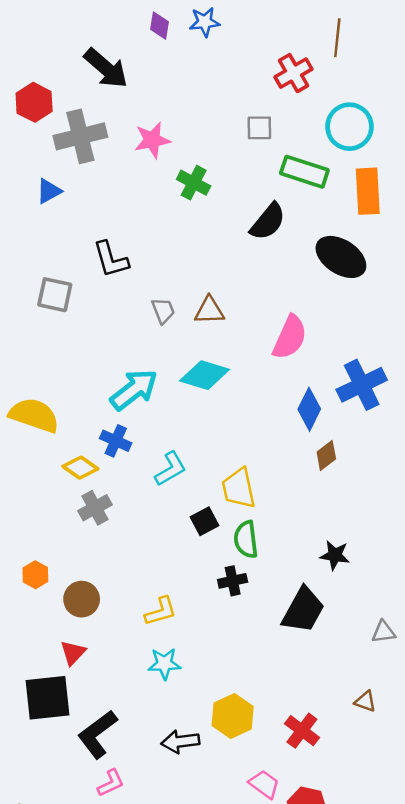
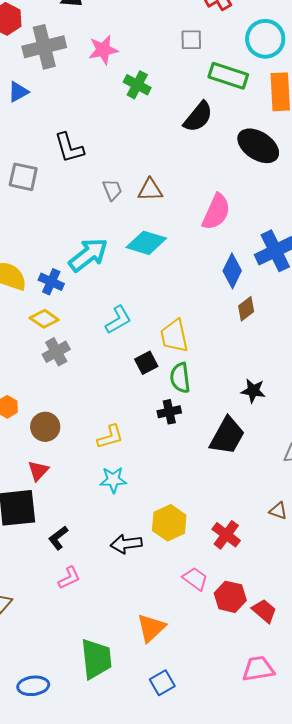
blue cross: (116, 441) -> (51, 282), moved
black L-shape: (97, 734) -> (58, 538), size x0.6

